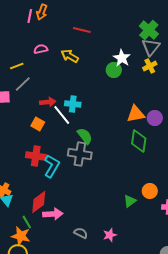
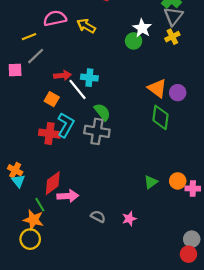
pink semicircle: (41, 49) -> (55, 18), size x1.5
orange triangle: (136, 114) -> (157, 88), turned 48
cyan L-shape: (52, 166) -> (66, 125), moved
orange circle: (150, 191) -> (178, 181), moved

